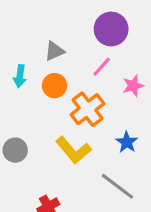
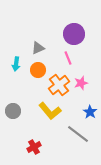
pink line: (102, 67) -> (68, 58), turned -64
pink star: (133, 86) -> (81, 83), moved
blue star: (127, 142) -> (90, 112), moved

